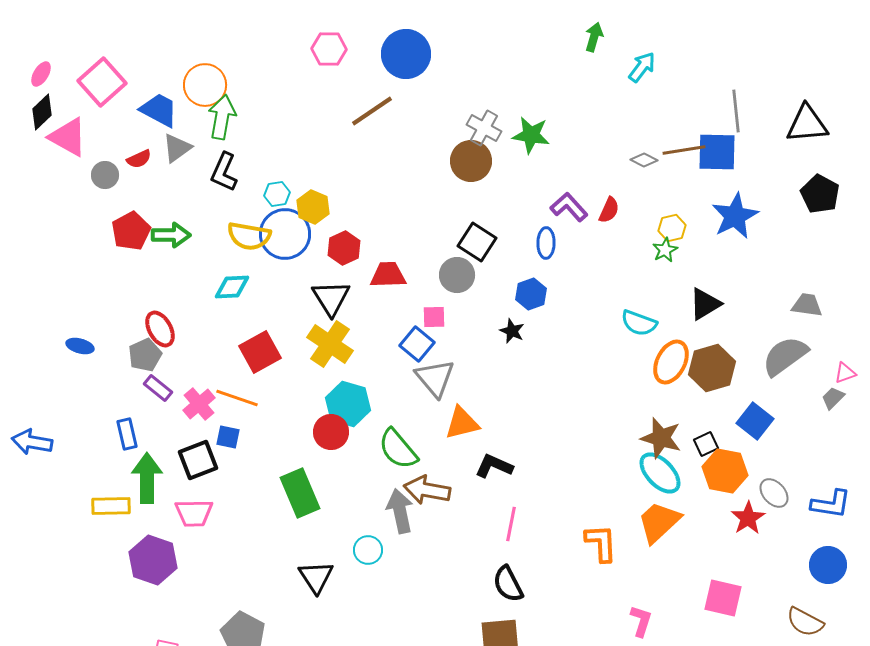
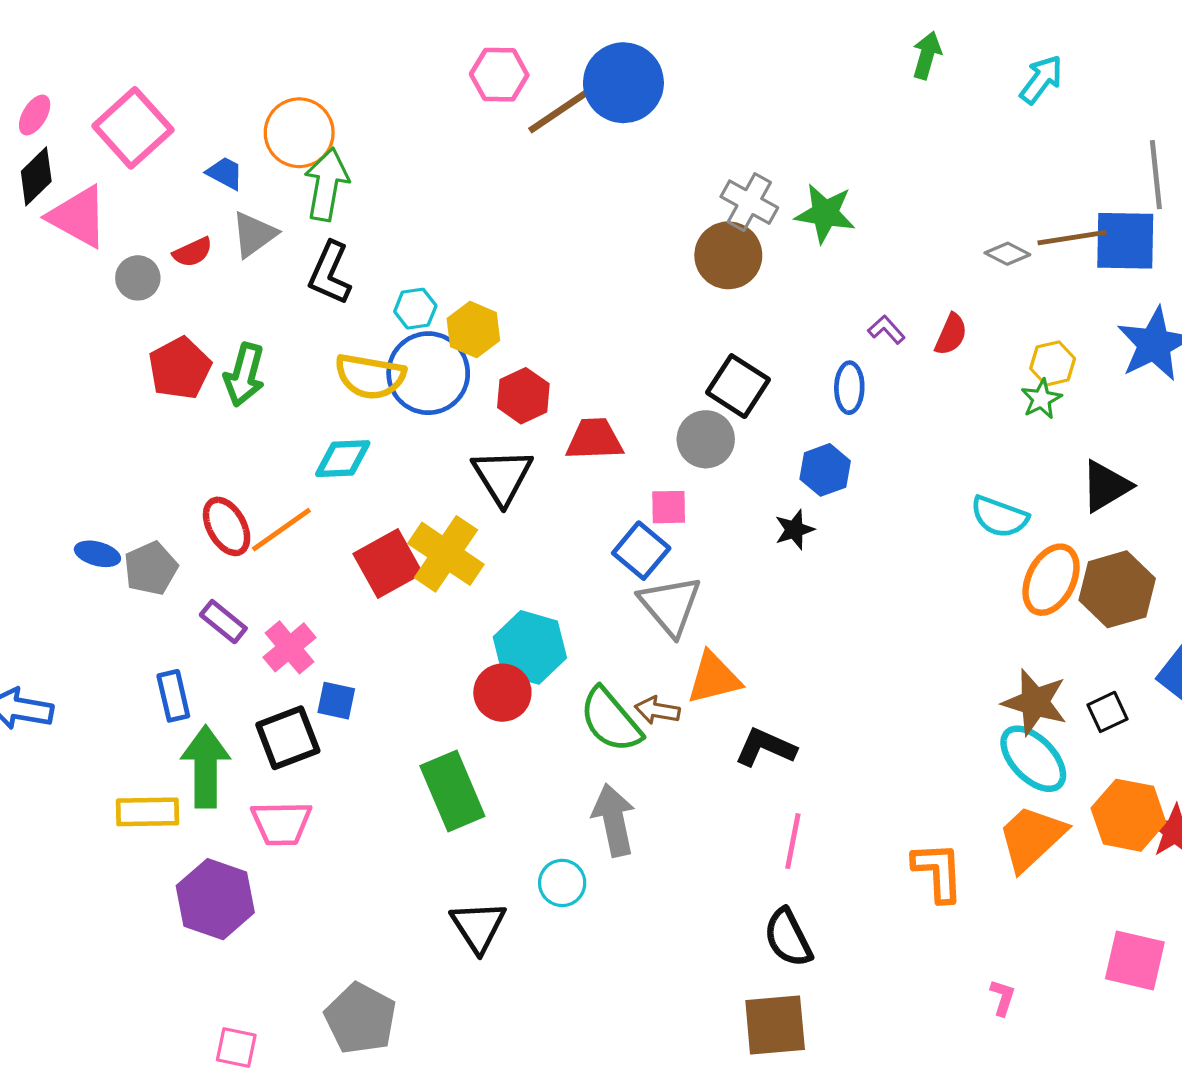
cyan arrow: (642, 67) -> (1041, 79), moved
blue trapezoid: (159, 110) -> (225, 173), size x0.6
brown line: (372, 111) -> (561, 110), moved
purple L-shape: (569, 207) -> (886, 330), size x0.6
green arrow: (171, 235) -> (244, 375), turned 105
black star: (512, 331) -> (794, 530), turned 30
yellow cross: (330, 344) -> (446, 554), moved
gray pentagon: (145, 355) -> (151, 568), moved
orange line: (237, 398) -> (281, 530), moved, turned -54
orange hexagon: (725, 471) -> (1128, 815), moved
brown arrow: (427, 490) -> (657, 710), moved, size x0.6
pink L-shape: (641, 621) -> (1003, 998), size x0.7

